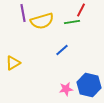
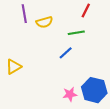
yellow semicircle: (42, 21) -> (44, 22), size x0.7
green line: (72, 22) -> (76, 33), moved

